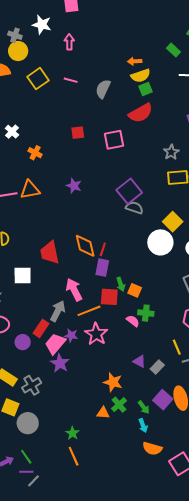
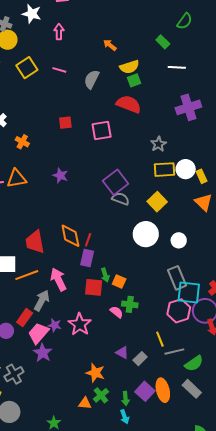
orange arrow: (135, 61) -> (110, 45), moved, turned 40
red semicircle: (141, 113) -> (129, 104), turned -130
yellow square: (173, 222) -> (157, 202), moved
orange line: (89, 311) -> (27, 275), moved
green arrow: (144, 407) -> (126, 399), turned 32

